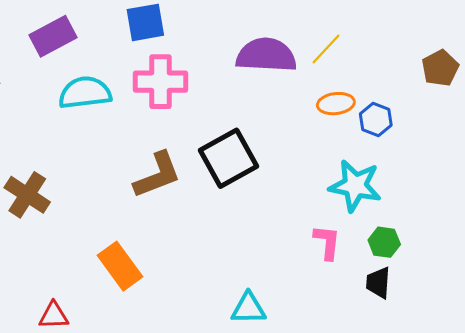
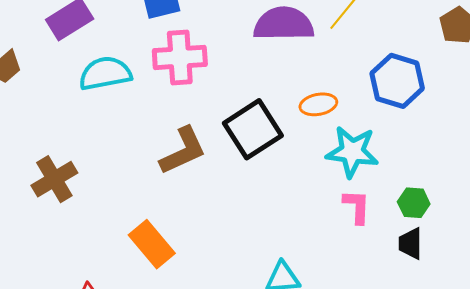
orange ellipse: (336, 104) -> (318, 104), moved
blue hexagon: (376, 119) -> (397, 81), size x1.6
cyan star: (355, 186) -> (352, 152), moved
brown cross: (27, 195) -> (54, 179), turned 30

